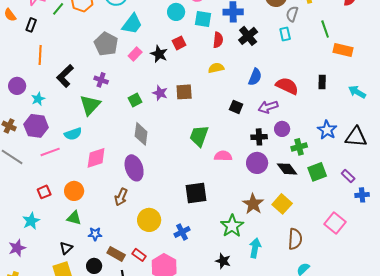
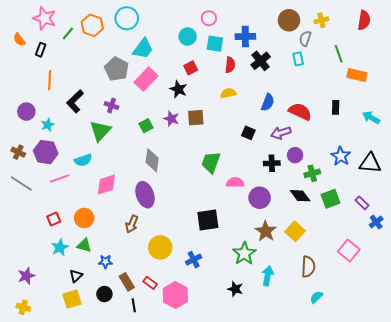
pink rectangle: (135, 54) -> (146, 79), size x1.6
black star: (159, 54) -> (178, 89), moved
purple circle: (257, 163) -> (260, 198), moved
blue cross: (362, 195) -> (376, 222), turned -32
cyan star: (31, 221) -> (60, 247), moved
brown rectangle: (116, 254) -> (127, 282), turned 30

